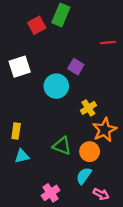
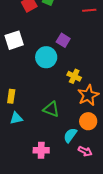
red line: (108, 42) -> (89, 10), moved
yellow cross: (88, 108) -> (74, 76), turned -32
orange circle: (90, 152) -> (88, 121), moved
pink cross: (51, 193) -> (41, 150), turned 35

